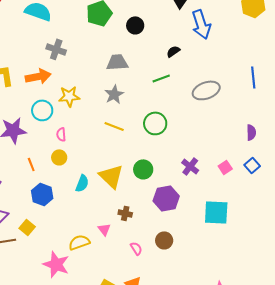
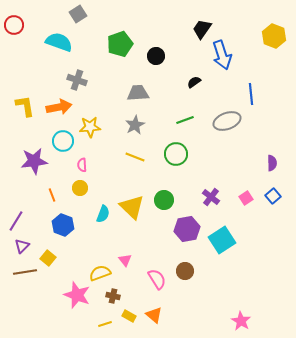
blue line: (253, 77) -> (251, 94), moved
green line: (161, 78) -> (185, 120), moved
cyan square: (216, 212) -> (222, 240), moved, turned -36
brown cross: (125, 213) -> (113, 296), moved
pink semicircle: (136, 248) -> (157, 279), size x1.5

